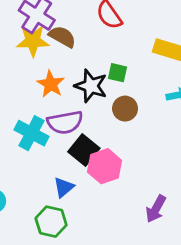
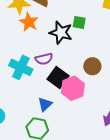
orange star: (51, 84) -> (29, 22), moved
brown circle: (125, 109) -> (92, 66), moved
purple semicircle: (65, 122) -> (44, 59), size x0.7

